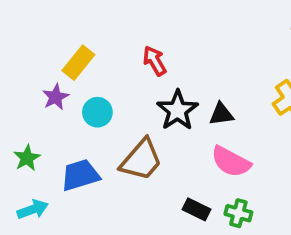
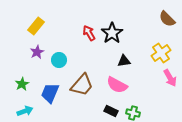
yellow rectangle: (78, 63) -> (36, 26), moved
black star: (177, 110) -> (112, 33), moved
pink semicircle: (231, 162) -> (117, 85), moved
blue trapezoid: (80, 175) -> (50, 93), turned -50

